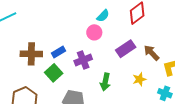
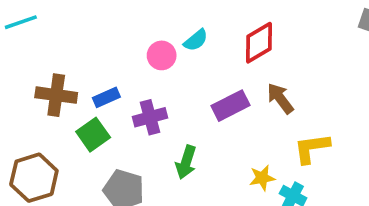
pink circle: (94, 32) -> (162, 55), moved
brown arrow: (152, 53) -> (280, 98), moved
yellow star: (139, 79) -> (262, 178), moved

